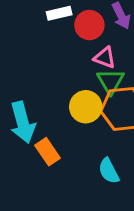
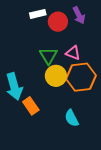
pink triangle: (105, 58) -> (73, 53), moved
green triangle: (111, 81) -> (48, 56), moved

